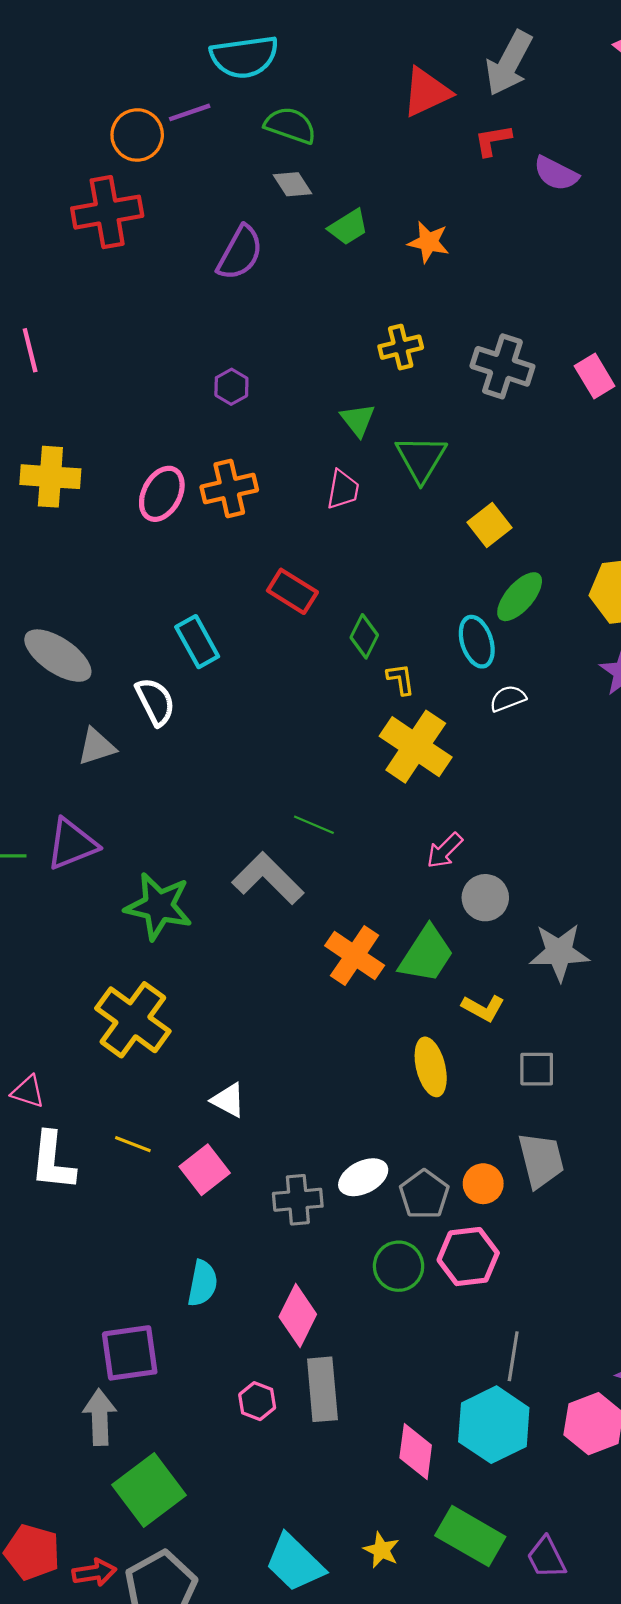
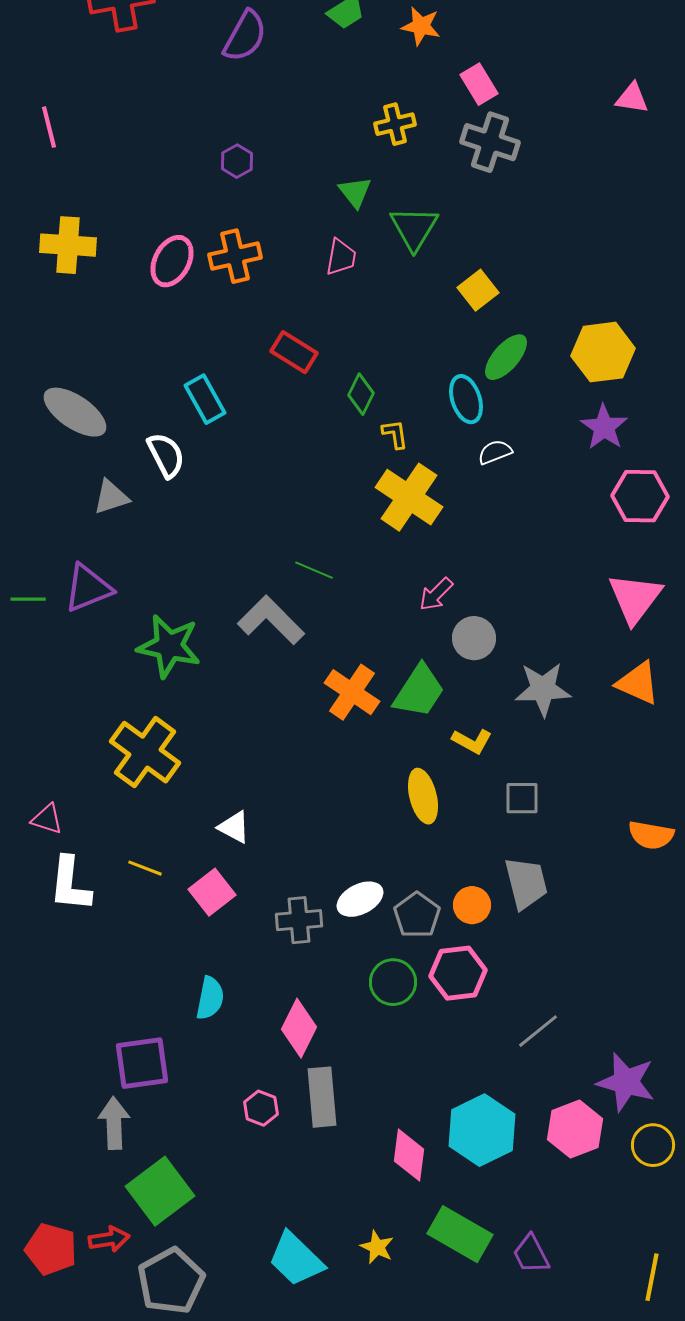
pink rectangle: (595, 376) -> (479, 84), moved
gray line: (513, 1356) -> (538, 1031), moved, turned 42
red arrow: (94, 1573) -> (109, 1239), moved

